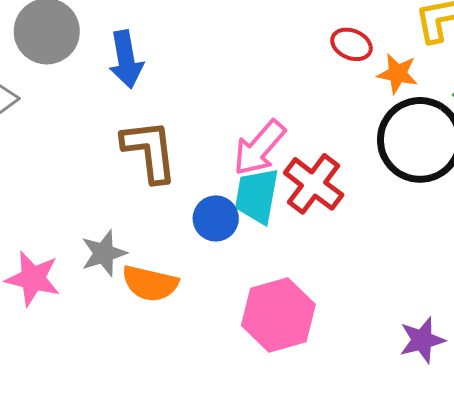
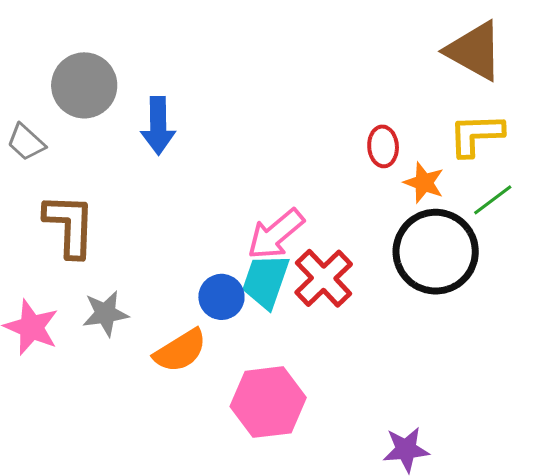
red ellipse: (351, 44) -> (383, 146), turned 54
brown L-shape: (149, 151) -> (70, 225), moved
orange semicircle: (150, 283) -> (180, 351), moved, turned -54

